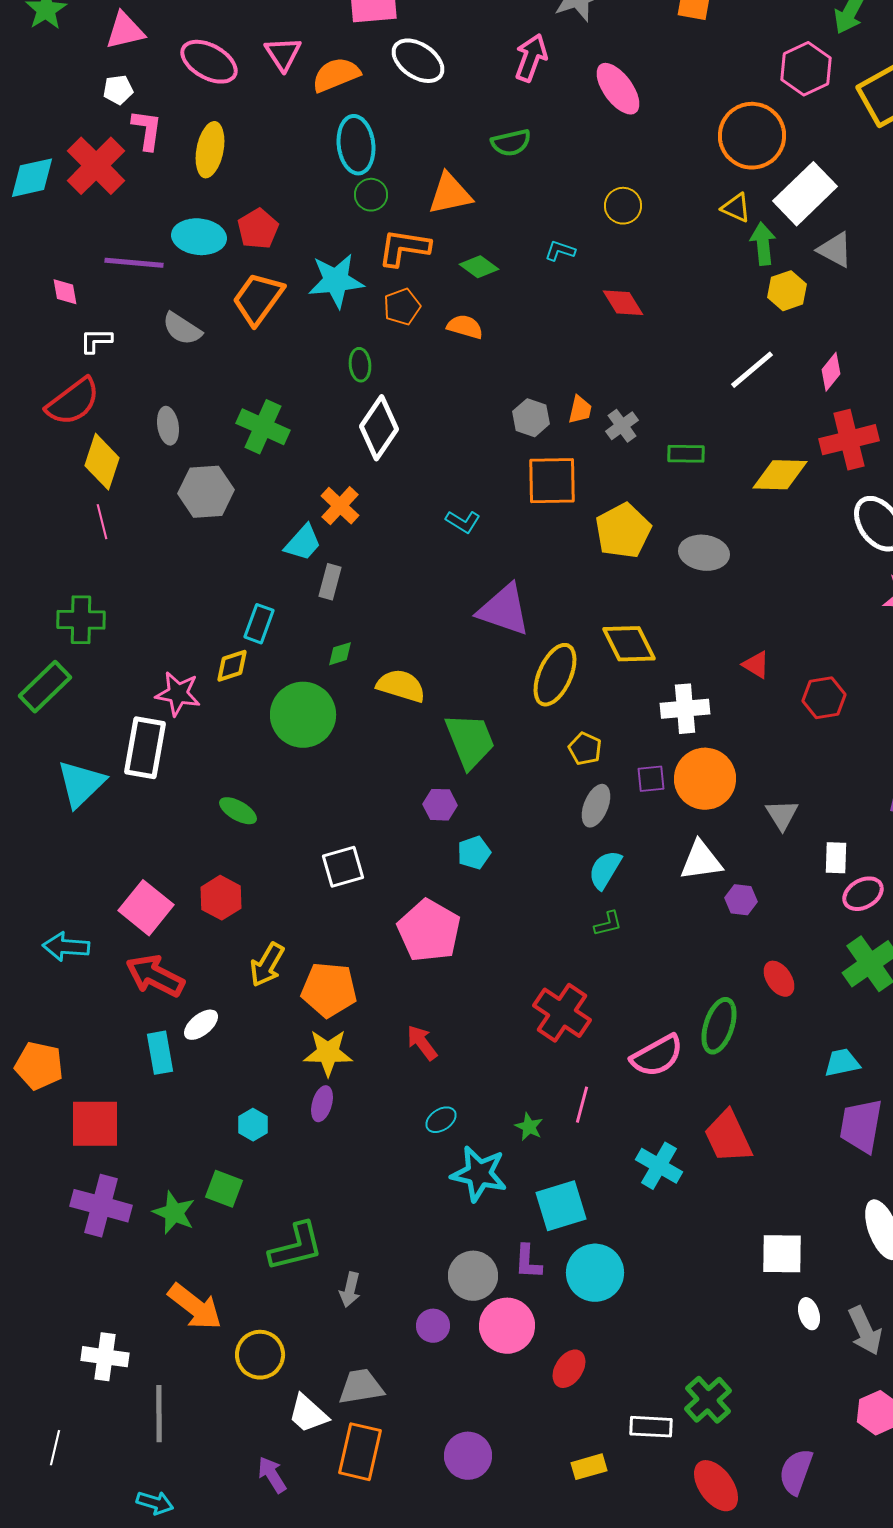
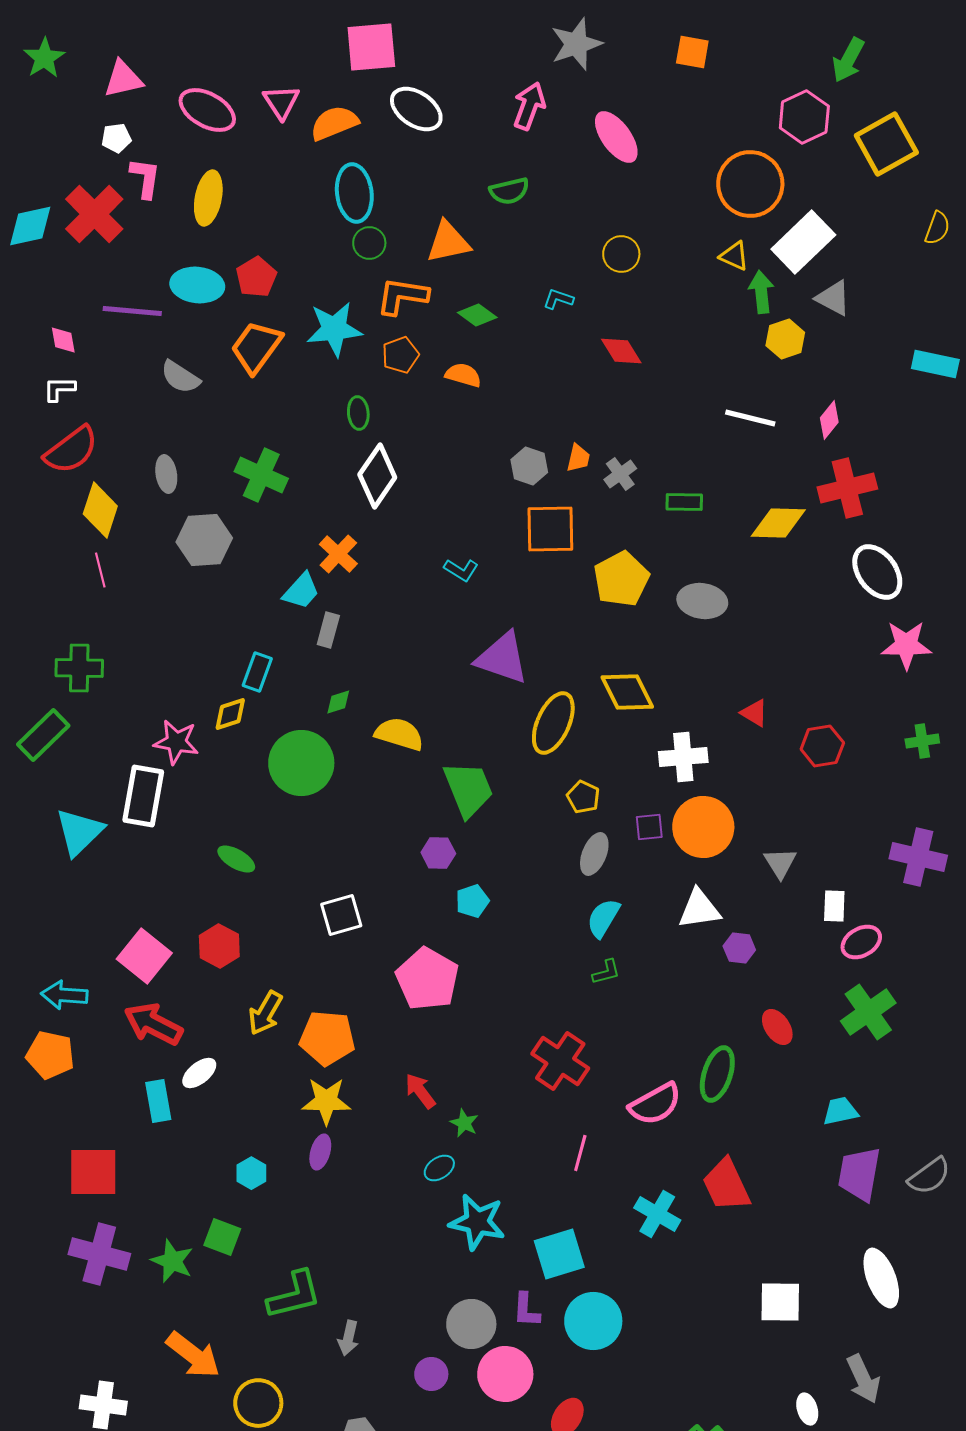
white L-shape: (96, 341) -> (59, 389), moved
white line: (752, 370) -> (750, 418), turned 54
orange pentagon: (39, 1066) -> (50, 1055), moved
green star: (529, 1127) -> (464, 1123), moved
white ellipse: (809, 1314) -> (807, 1409), moved

